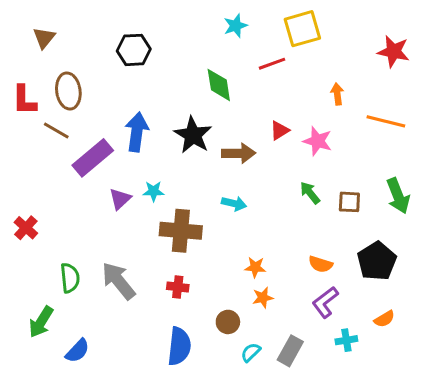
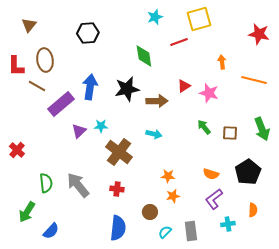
black star: (193, 135) -> (127, 89), turned 30
brown cross: (181, 231) -> (119, 152), turned 32
orange semicircle: (384, 319) -> (253, 210), turned -56
gray rectangle: (290, 351) -> (191, 231), turned -36

